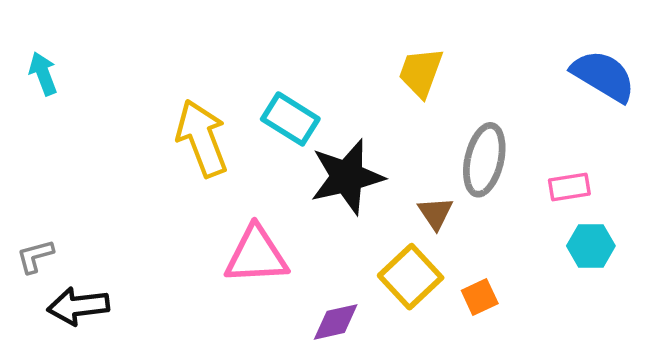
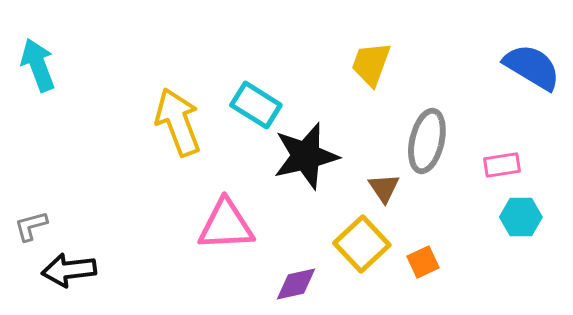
cyan arrow: (43, 74) -> (38, 65), size x1.4

